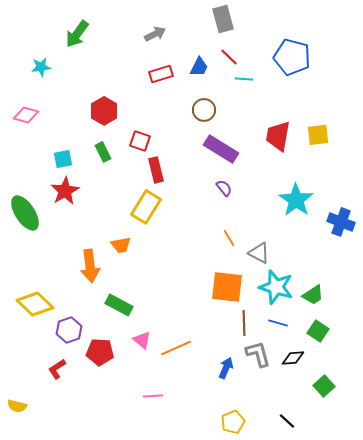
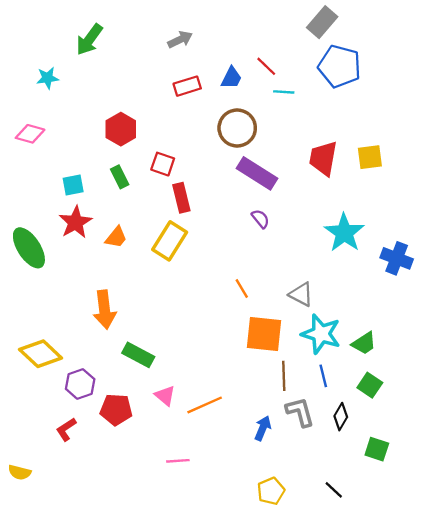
gray rectangle: (223, 19) -> (322, 22), moved, turned 56
brown circle: (204, 110) -> (237, 128), size x1.4
orange line: (229, 238) -> (242, 289), moved
orange trapezoid: (121, 245) -> (116, 237), moved, turned -40
blue line: (278, 323) -> (323, 376), turned 60
black diamond: (293, 358) -> (341, 417), turned -55
green square: (324, 386) -> (377, 449), turned -30

